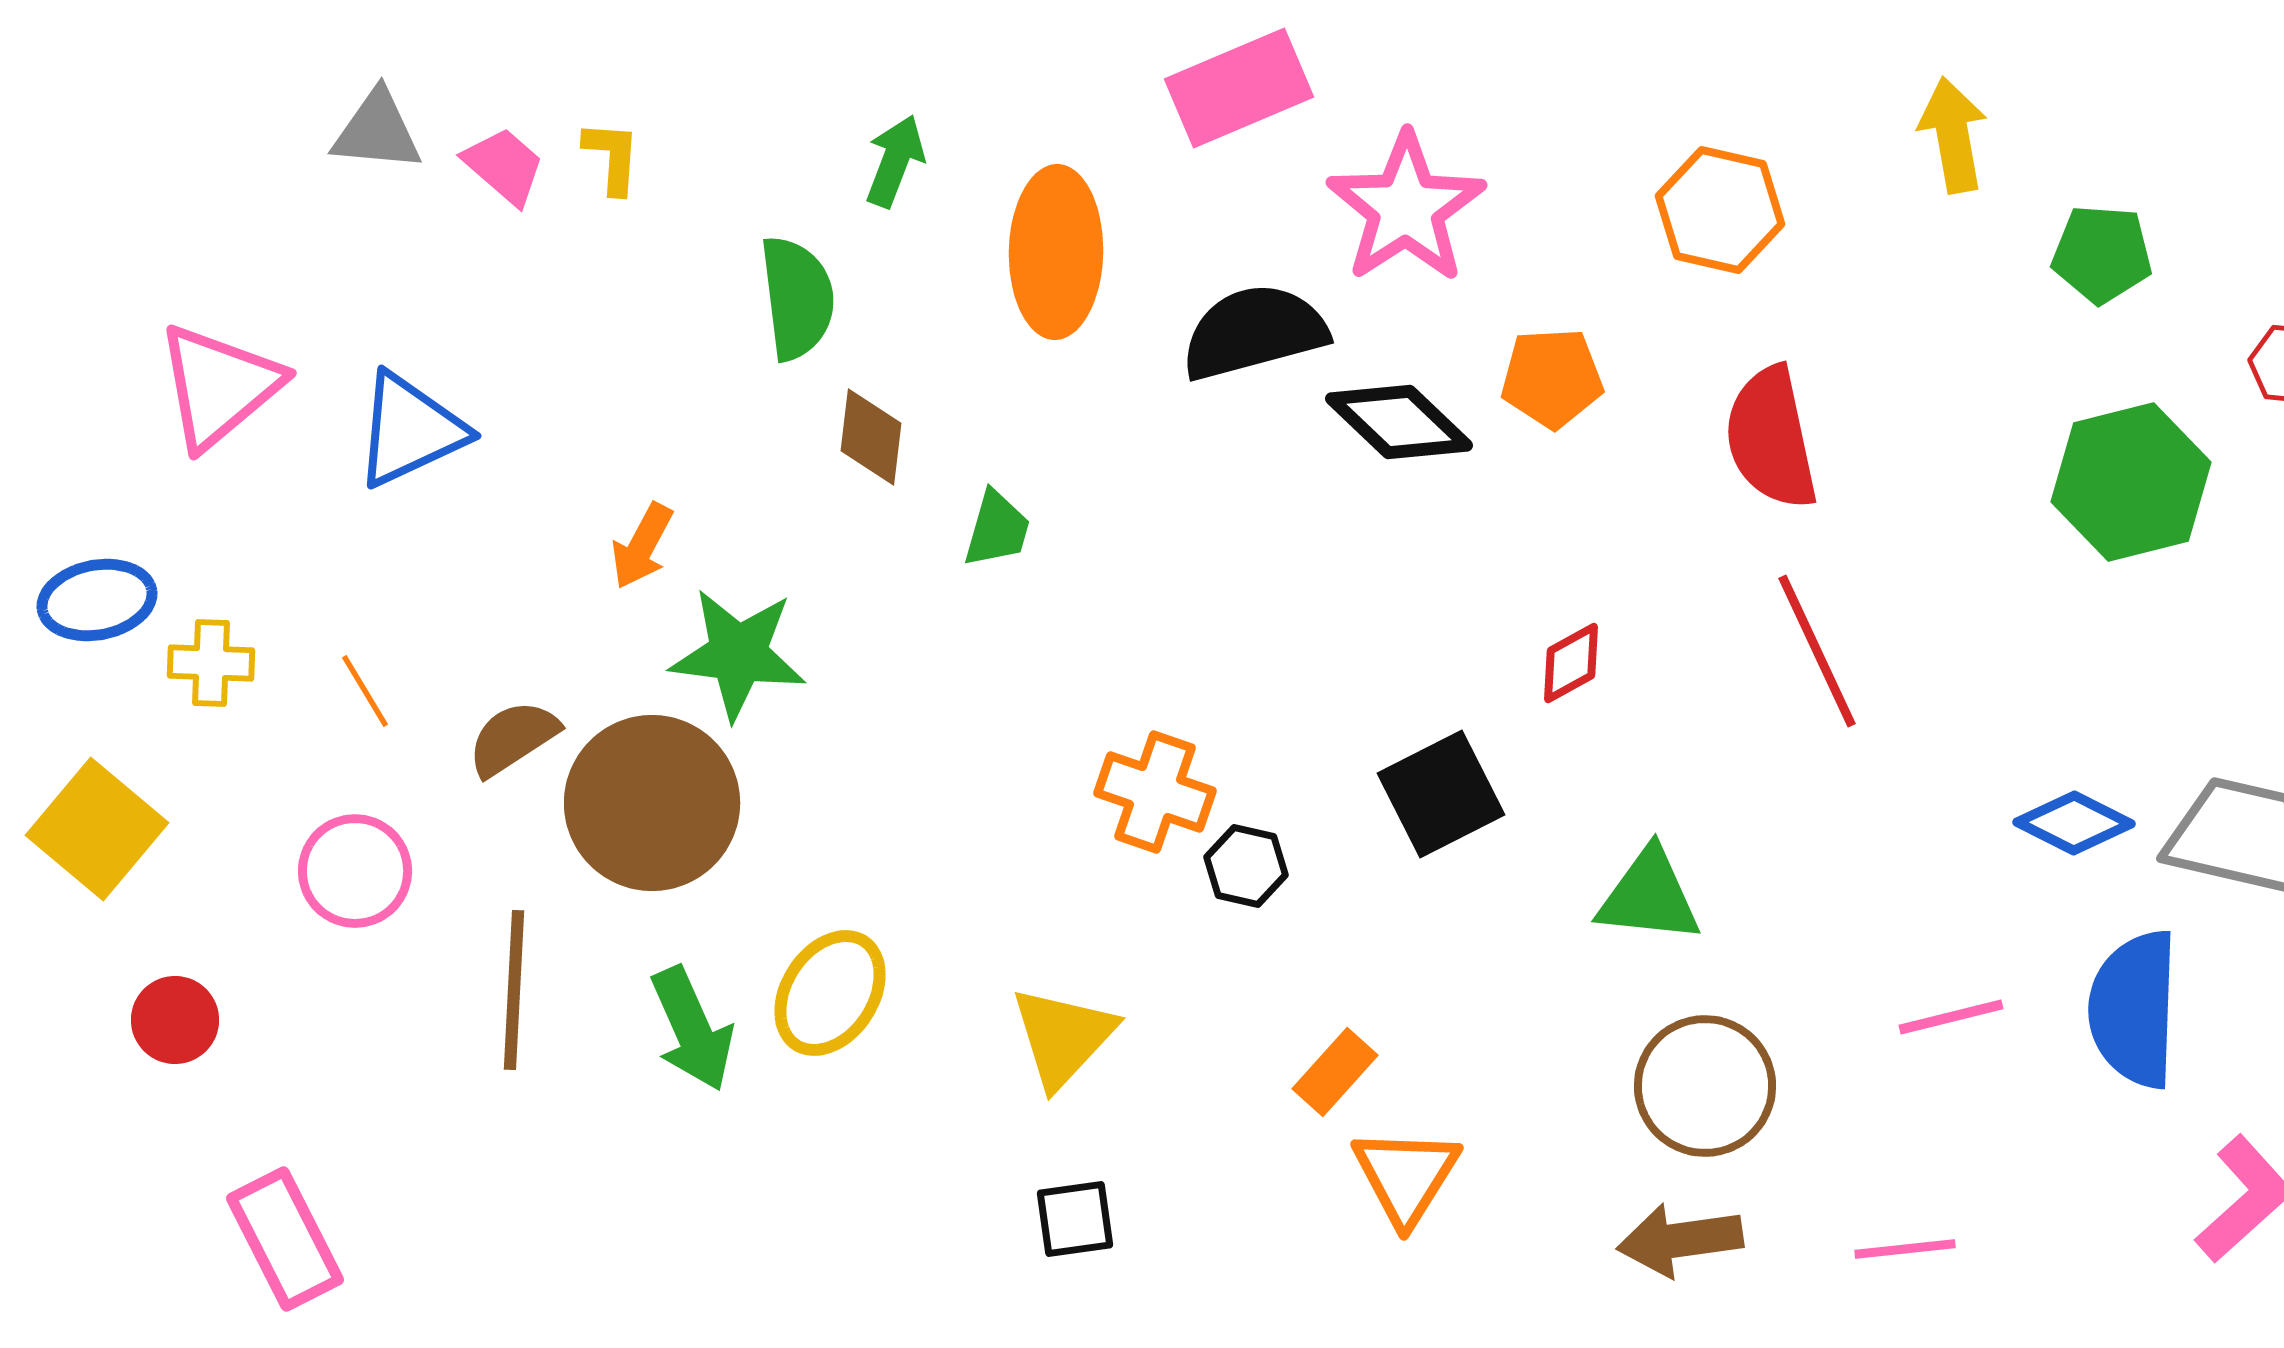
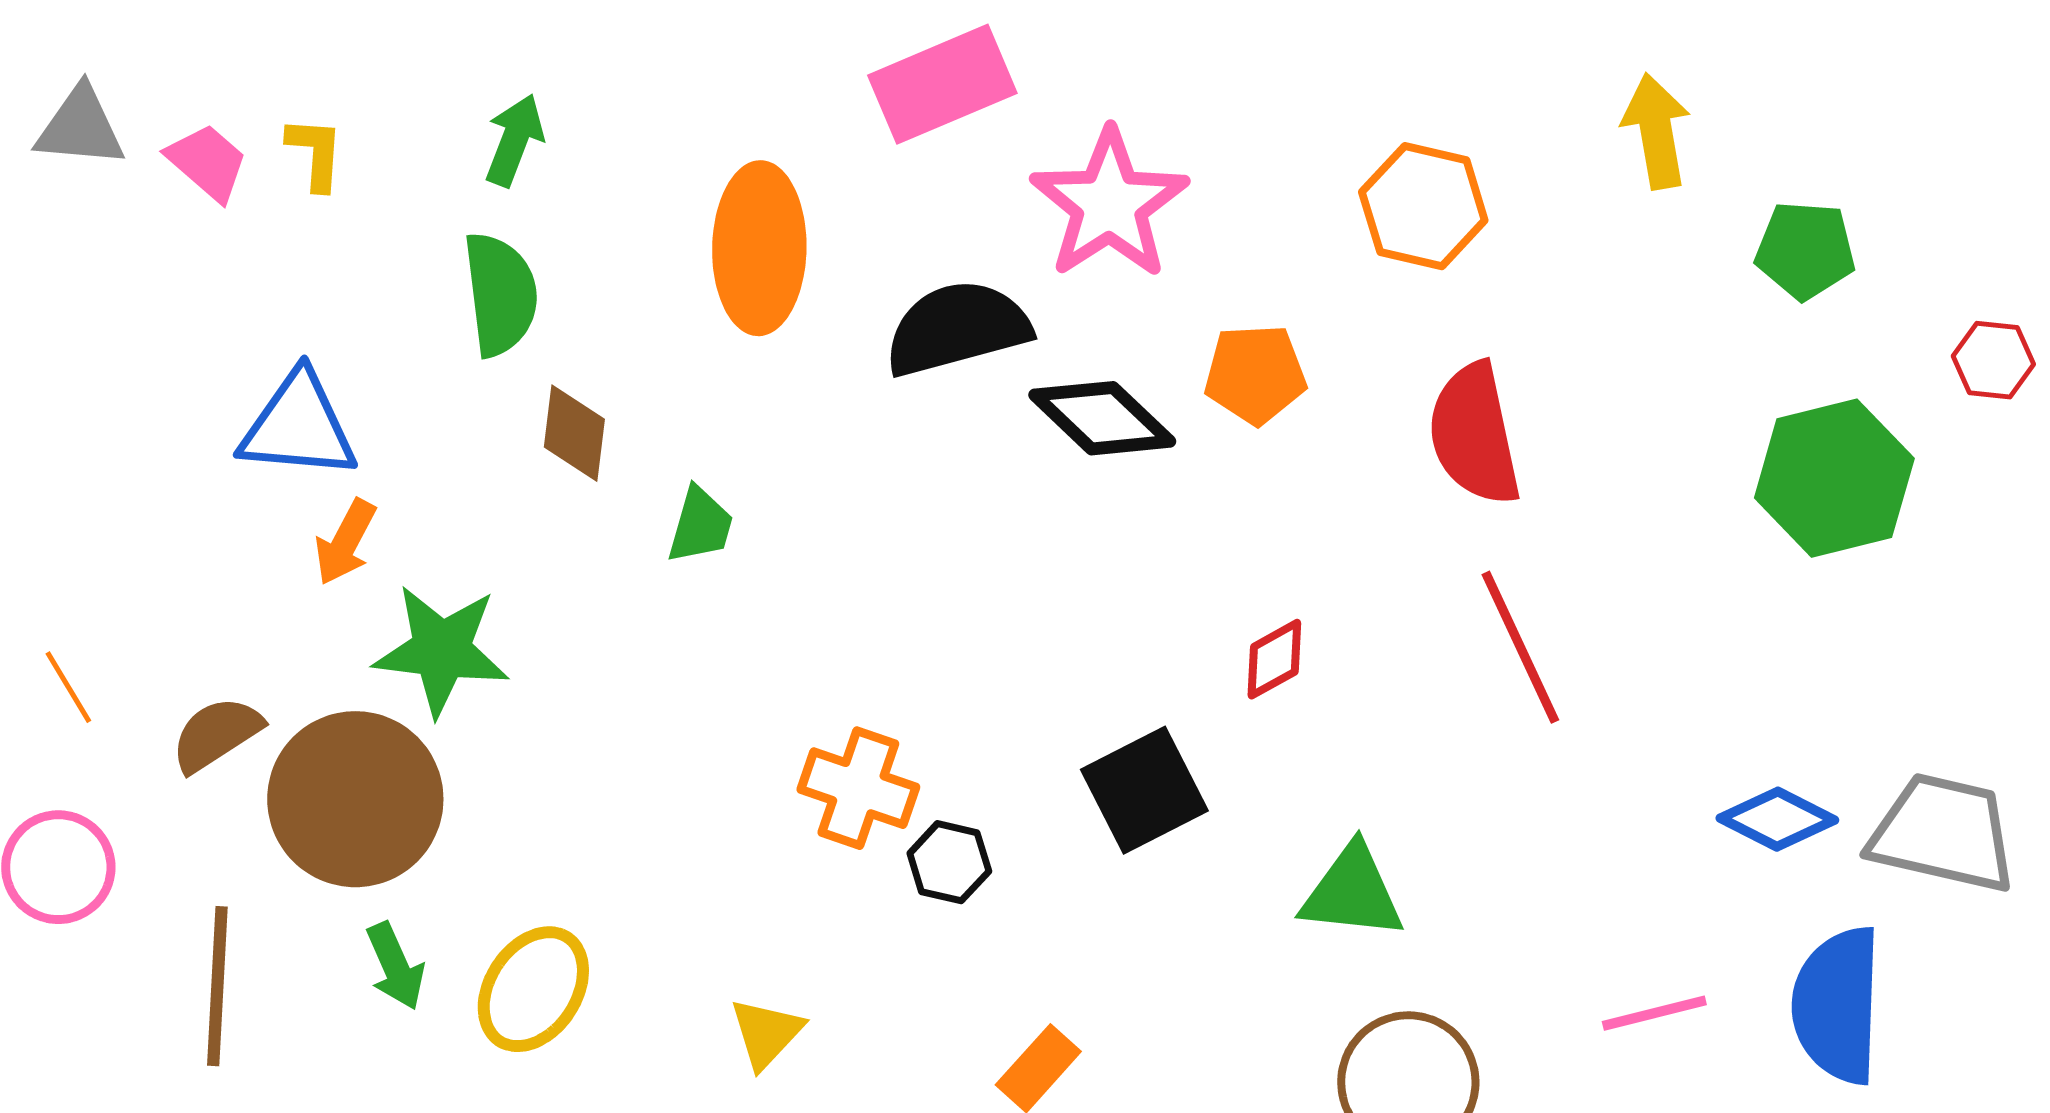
green arrow: (895, 161) -> (514, 140), moved
blue triangle: (410, 430) -> (298, 426), moved, turned 30
green arrow: (692, 1029) -> (395, 966), moved, size x0.7
yellow triangle: (1063, 1037) -> (766, 1033), size x0.7

